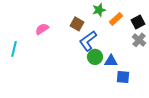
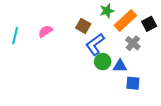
orange rectangle: (116, 19) -> (125, 21), size x1.5
gray cross: (139, 40) -> (133, 43), moved
cyan line: (14, 49) -> (15, 36), moved

